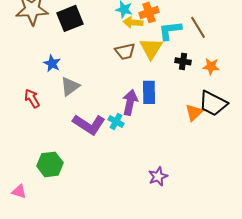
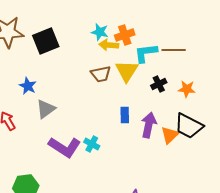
brown line: (198, 27) -> (174, 50), turned -60
black cross: (183, 61) -> (159, 84), turned -35
blue rectangle: (149, 92) -> (125, 115), size x0.7
purple arrow: (130, 102) -> (149, 125), moved

